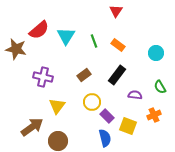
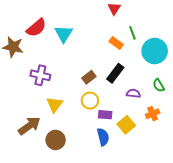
green line: (94, 41) -> (132, 33), moved
cyan circle: (156, 53) -> (155, 51), size x1.6
brown rectangle: (84, 75) -> (89, 77), moved
purple rectangle: (107, 116) -> (105, 115), turned -40
yellow square: (128, 126) -> (126, 125), turned 30

